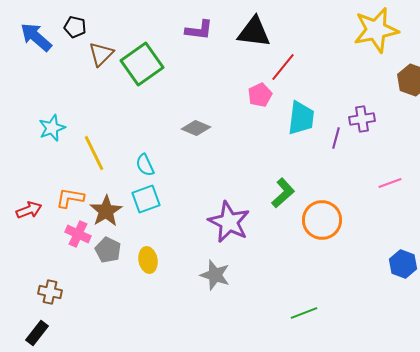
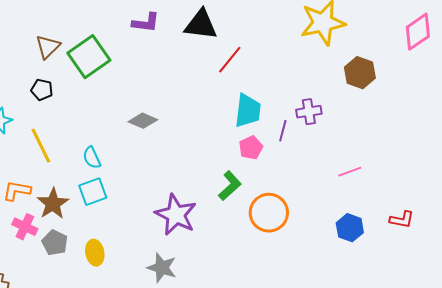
black pentagon: (75, 27) -> (42, 90), moved
pink pentagon: (260, 95) -> (251, 148), moved
pink line: (390, 183) -> (350, 172), moved
blue hexagon: (403, 264) -> (350, 228), moved

